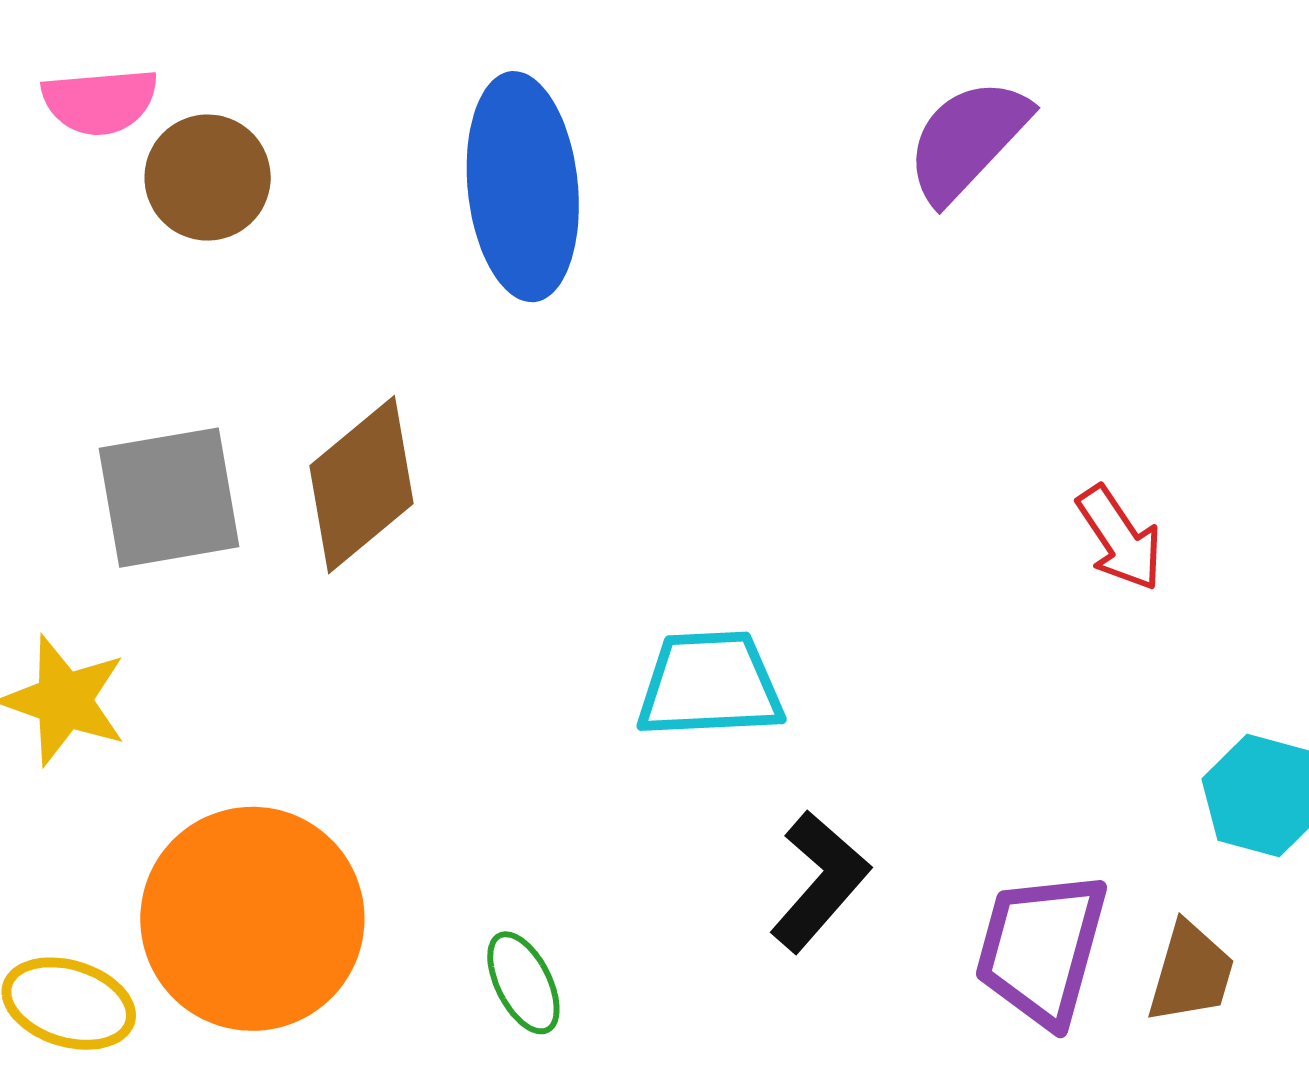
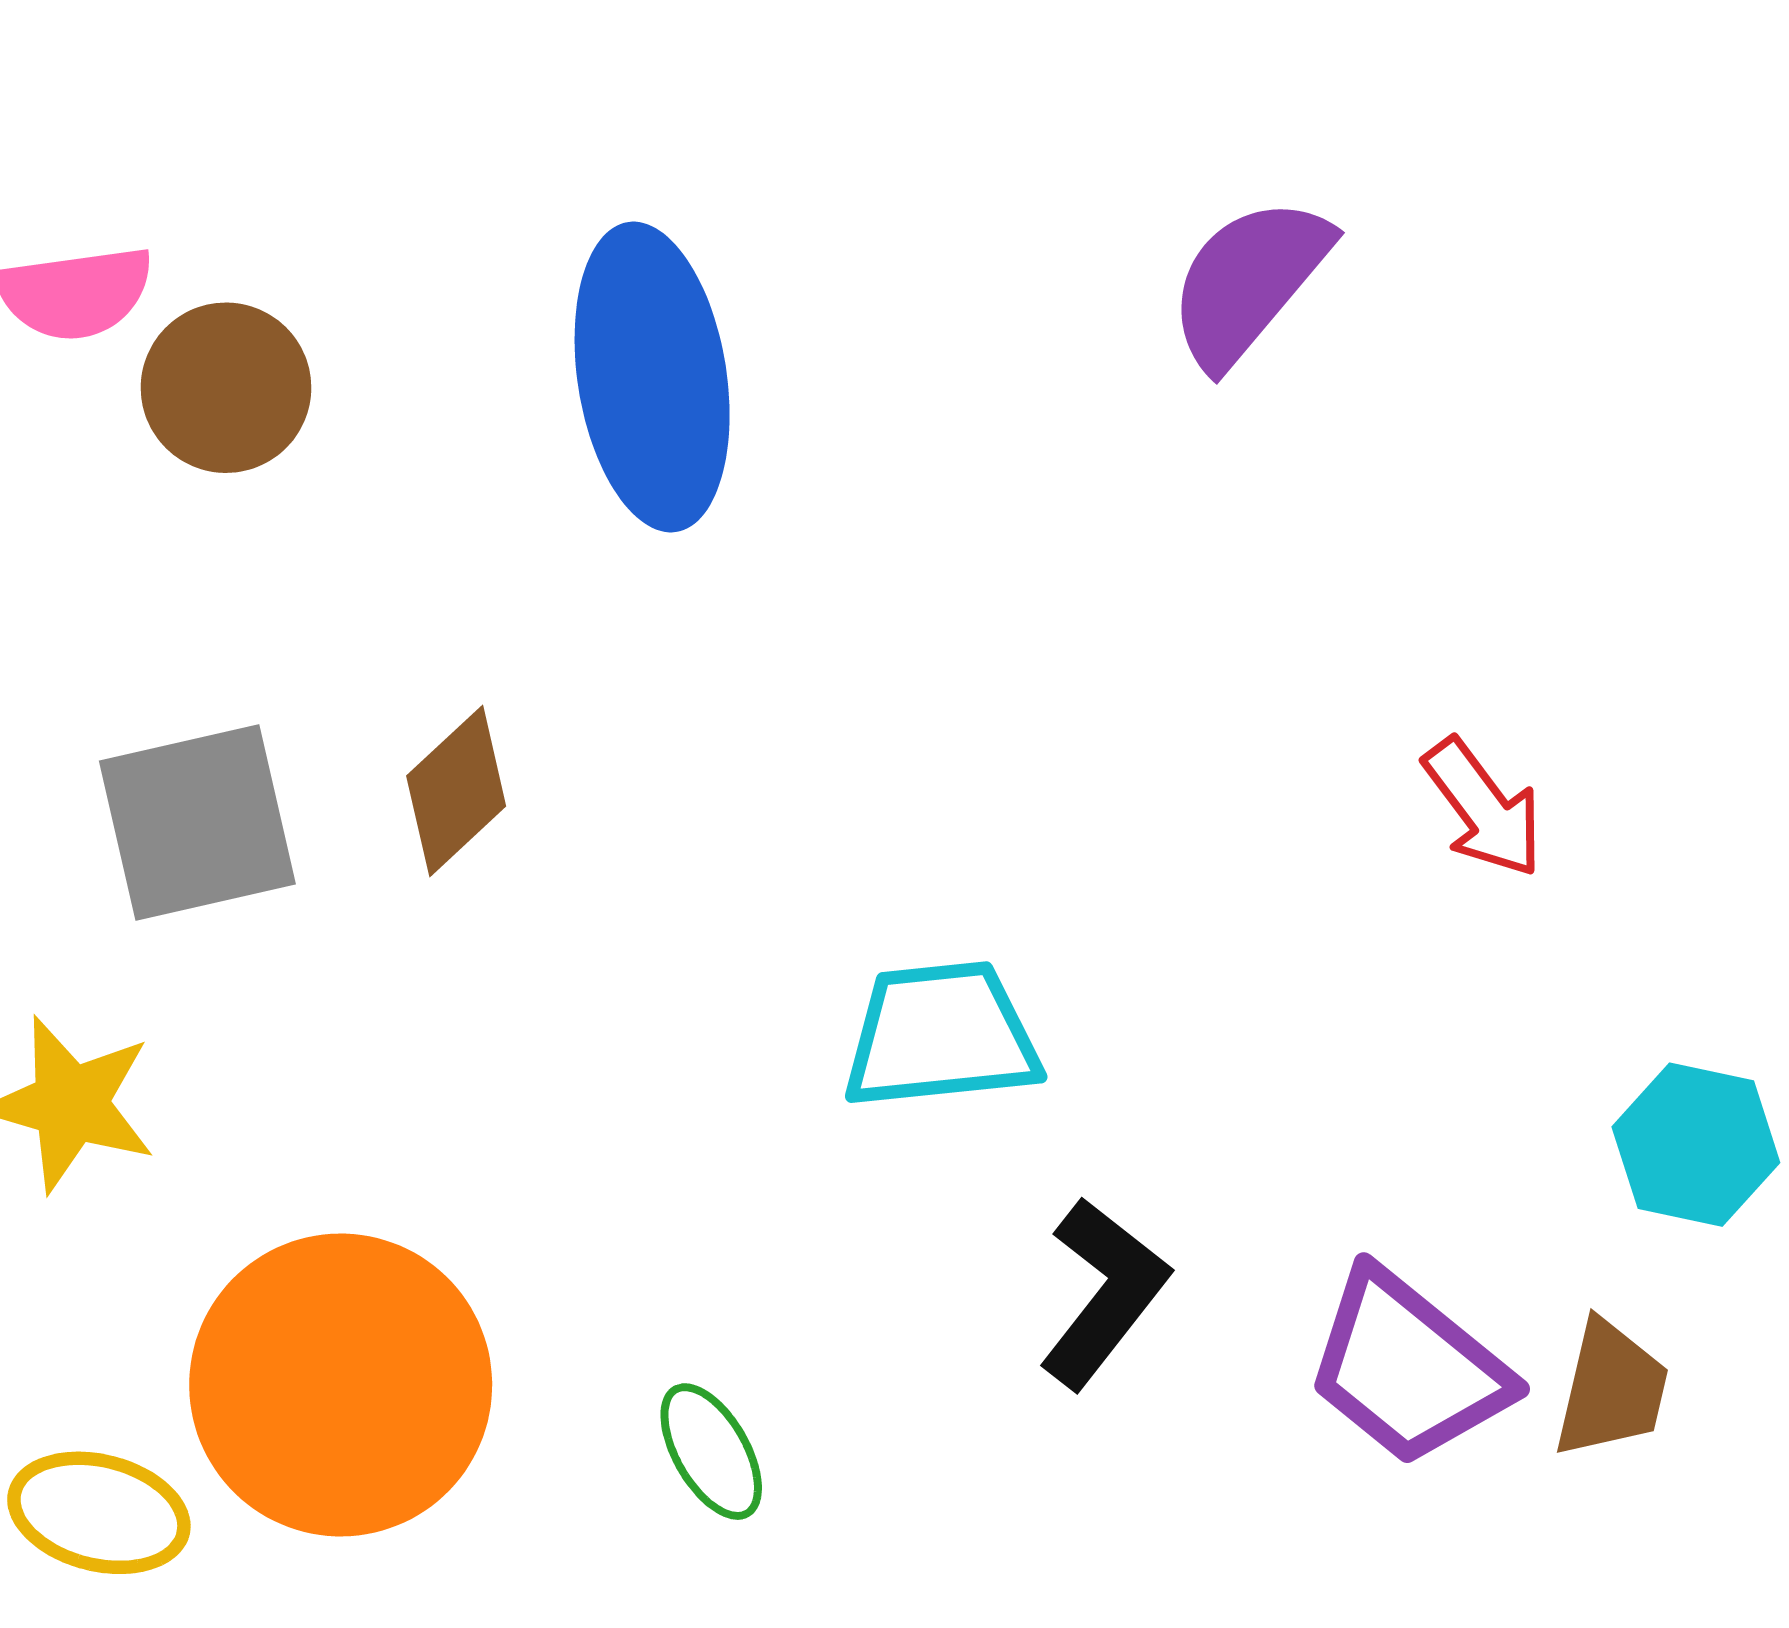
brown diamond: (361, 485) -> (456, 791), size x0.7
purple trapezoid: (1041, 949) -> (1408, 1368), turned -63

